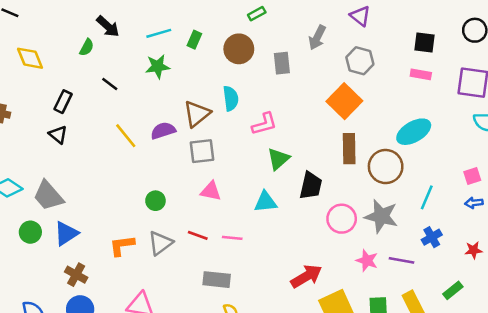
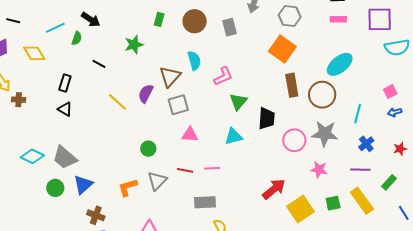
cyan line: (159, 33) -> (55, 28), moved
purple semicircle: (163, 131) -> (146, 94), turned -36
purple line: (402, 260) -> (360, 170), moved

